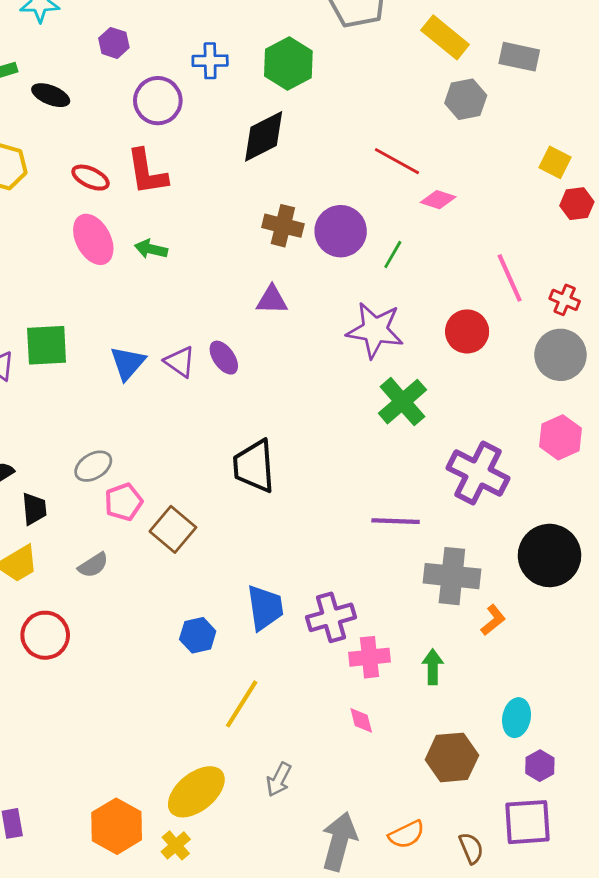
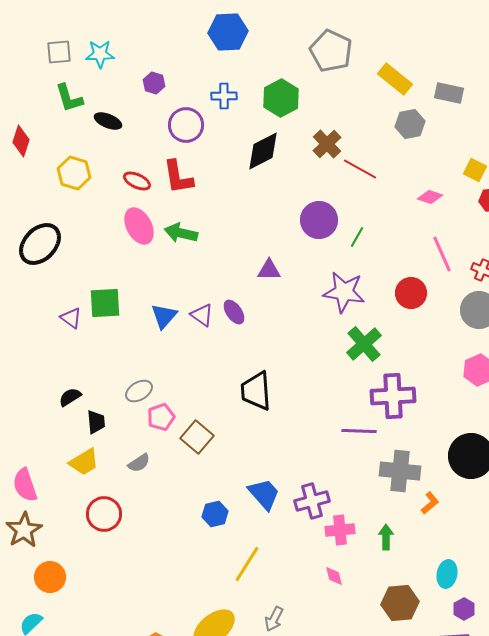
pink diamond: (438, 200) -> (430, 197), moved
brown cross: (283, 226) -> (327, 144), moved, turned 32
green arrow: (151, 249) -> (181, 233), size x1.4
purple cross: (478, 473) -> (393, 396), moved, turned -30
blue trapezoid: (265, 608) -> (264, 494), turned -33

